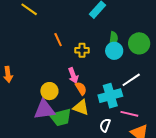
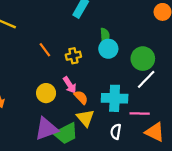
green circle: (139, 43) -> (143, 59), moved
white line: (131, 80) -> (146, 79), moved
yellow circle: (49, 91) -> (46, 93), moved
cyan cross: (110, 96) -> (115, 98), turned 30
yellow triangle: (81, 108) -> (85, 118), turned 42

